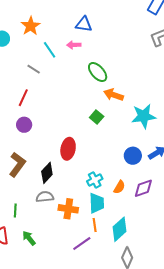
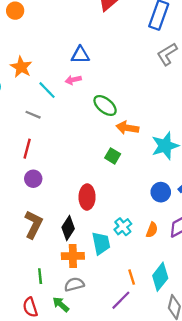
gray semicircle: (45, 197) -> (74, 284), moved
cyan trapezoid: (97, 203) -> (101, 243), moved
orange cross: (68, 209) -> (73, 256), moved

